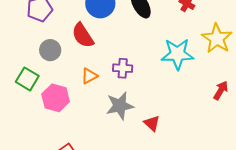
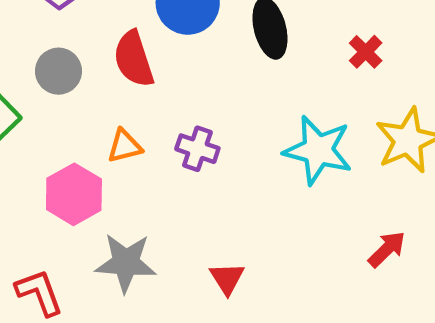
pink hexagon: (56, 98) -> (74, 194), moved
gray star: (120, 106) -> (126, 263), moved

